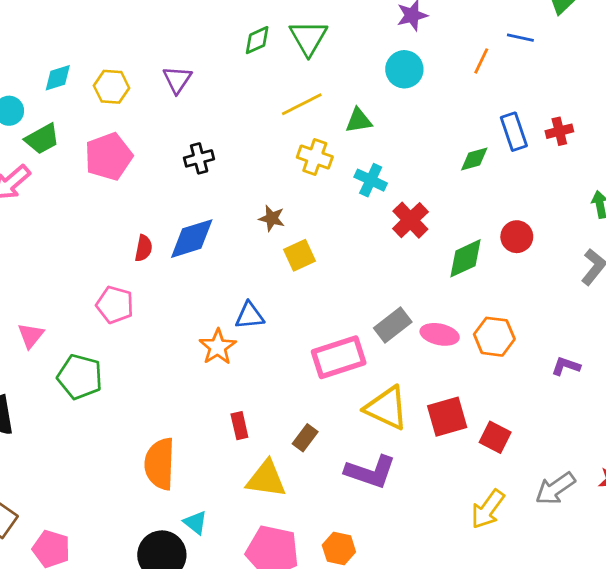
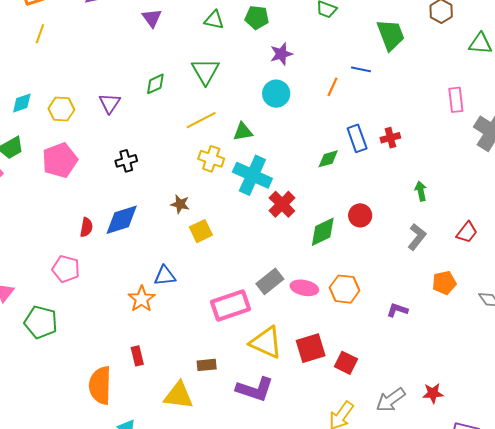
green diamond: (257, 40) -> (155, 84), moved
cyan cross: (371, 180) -> (252, 175), size x1.6
red rectangle: (239, 426) -> (137, 356), moved
brown rectangle: (305, 438) -> (207, 365), turned 48

